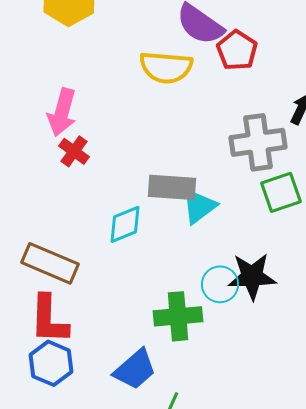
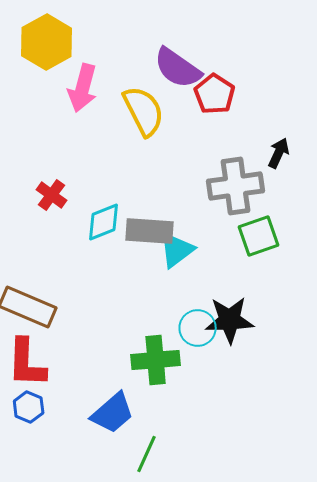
yellow semicircle: (166, 67) -> (144, 111), turned -122
pink arrow: (62, 112) -> (83, 88), moved
cyan diamond: (125, 224) -> (104, 222), moved
blue hexagon: (51, 363) -> (29, 407), size x0.7

